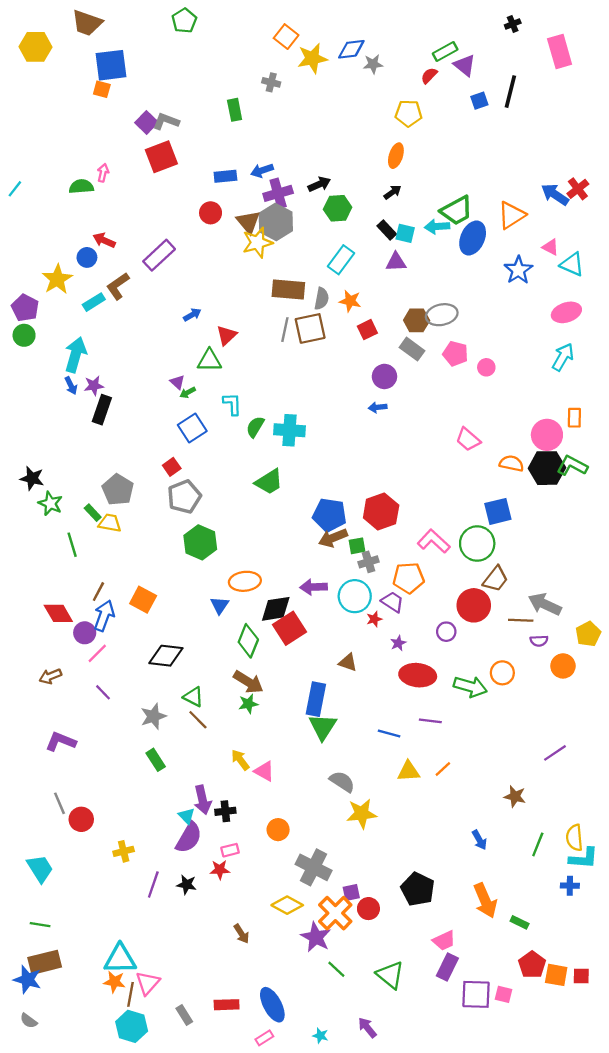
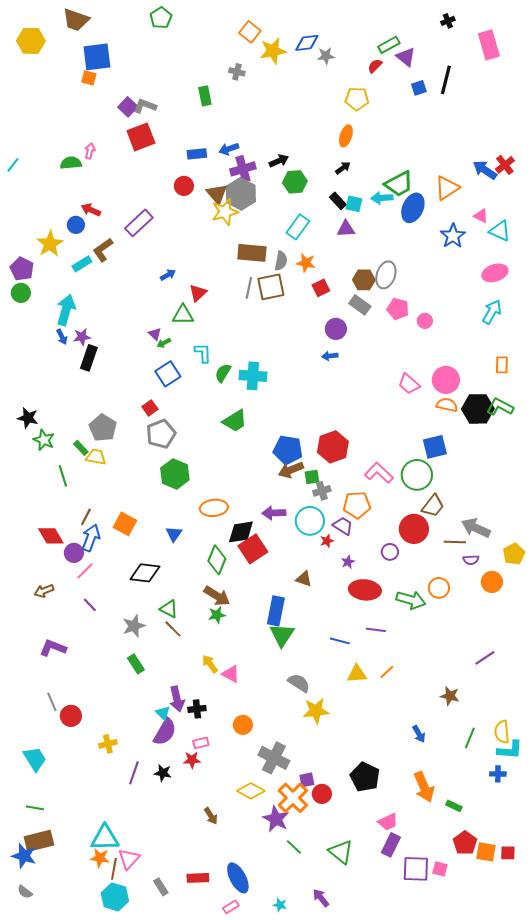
gray ellipse: (442, 315) -> (386, 275), turned -60
pink circle: (547, 435) -> (446, 380), moved
blue triangle: (220, 605) -> (174, 534), moved

